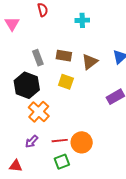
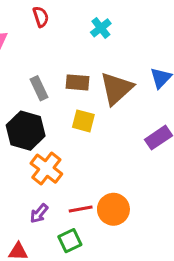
cyan cross: (82, 20) -> (101, 28), turned -32
brown triangle: (90, 62) -> (116, 88), size x1.4
green square: (62, 162) -> (70, 241), moved

